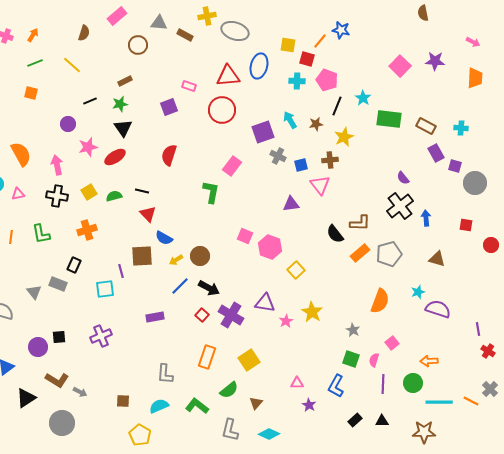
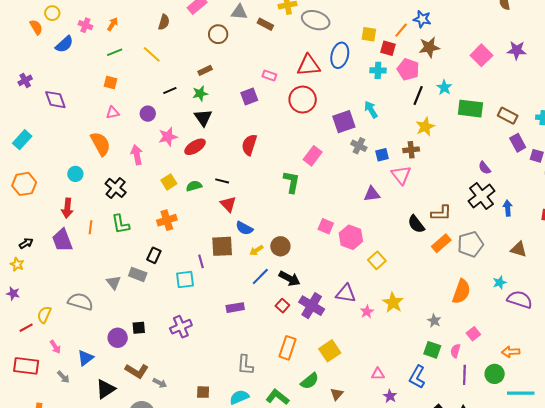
brown star: (316, 124) -> (429, 47), moved, size x1.5
pink triangle: (18, 194) -> (113, 113), moved
black cross: (57, 196) -> (116, 188), moved, turned 30

